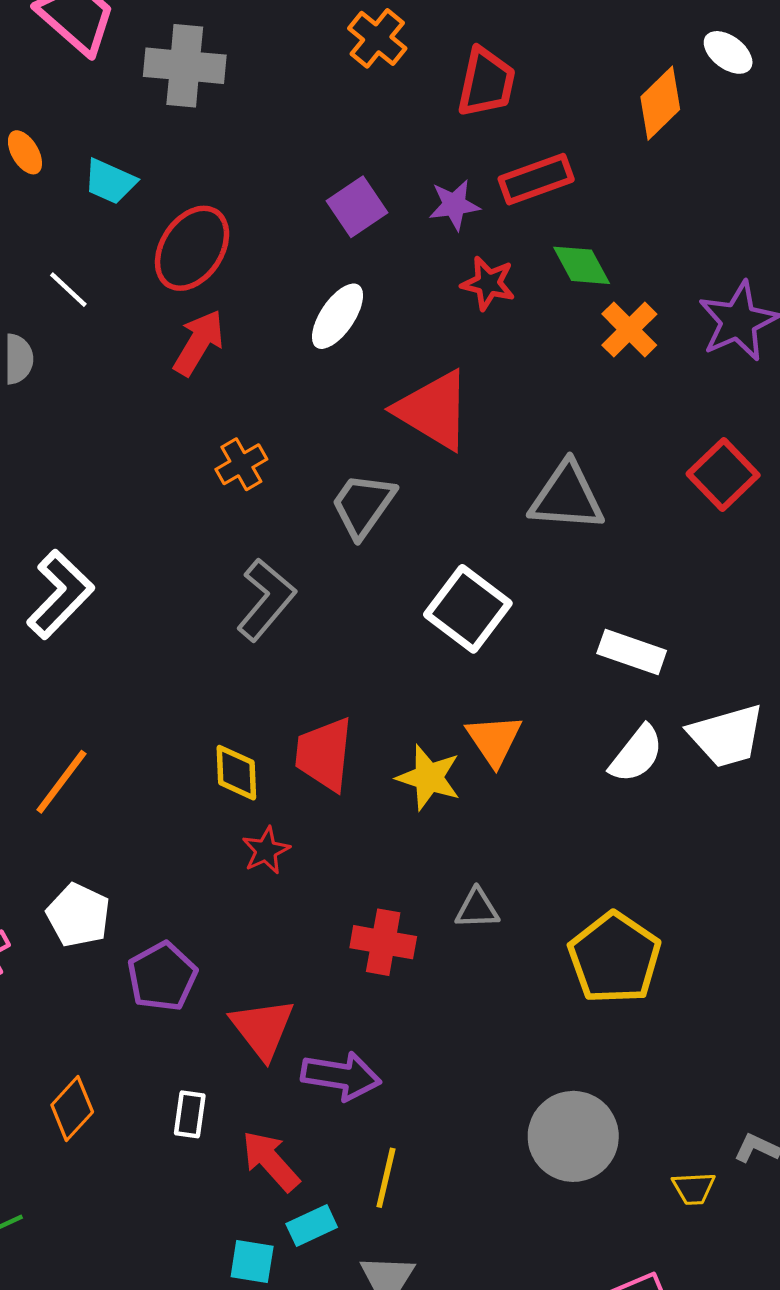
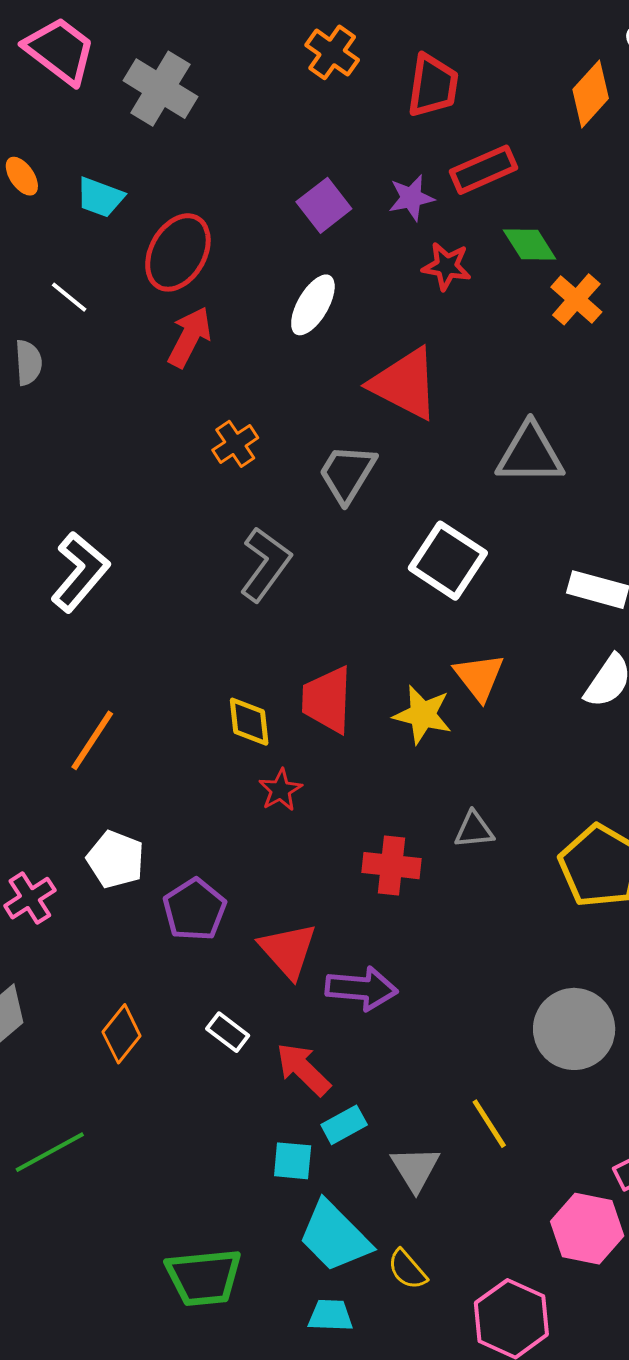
gray cross: (185, 66) -> (160, 89), turned 30
white rectangle: (190, 1114) -> (228, 1032), turned -57
yellow line: (386, 1178) -> (489, 1124), moved, turned -42

